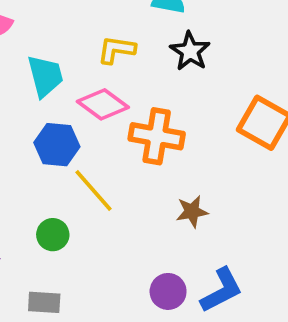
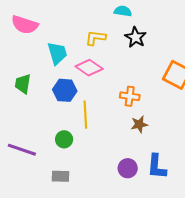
orange cross: (157, 136) -> (130, 96), moved, size x0.7
yellow line: (93, 190) -> (85, 115), turned 40
blue L-shape: (222, 290) -> (157, 167), turned 124

